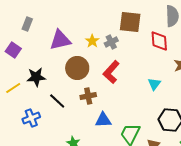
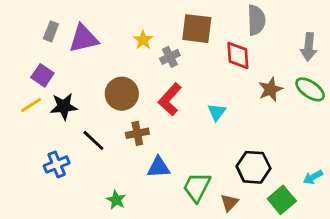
purple triangle: (60, 40) -> (84, 38), moved
yellow star: (92, 41) -> (143, 40), moved
purple square: (13, 50) -> (42, 75), moved
cyan triangle: (154, 84) -> (217, 112), moved
yellow line: (13, 88) -> (31, 105), moved

